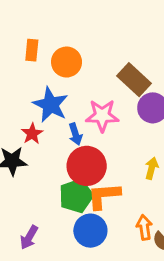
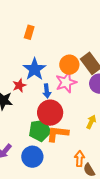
orange circle: (67, 62) -> (69, 65), moved
pink star: (102, 116) -> (66, 82), turned -30
blue circle: (90, 231) -> (32, 157), moved

